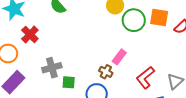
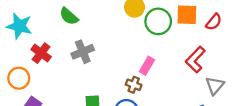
gray cross: (52, 68) -> (83, 52), moved
red L-shape: (145, 78) -> (195, 60), moved

